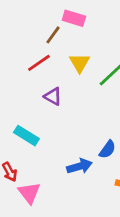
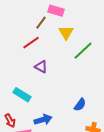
yellow triangle: (80, 63) -> (66, 33), moved
blue arrow: (80, 166) -> (43, 120), moved

